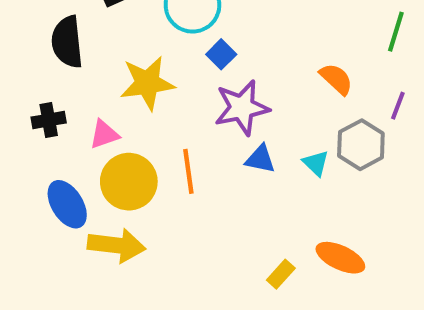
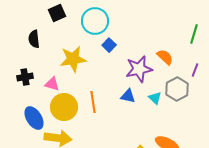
black semicircle: (67, 42) -> (34, 39), size x0.7
purple star: (242, 108) -> (139, 69), moved
pink triangle: (104, 134) -> (52, 84), turned 35

